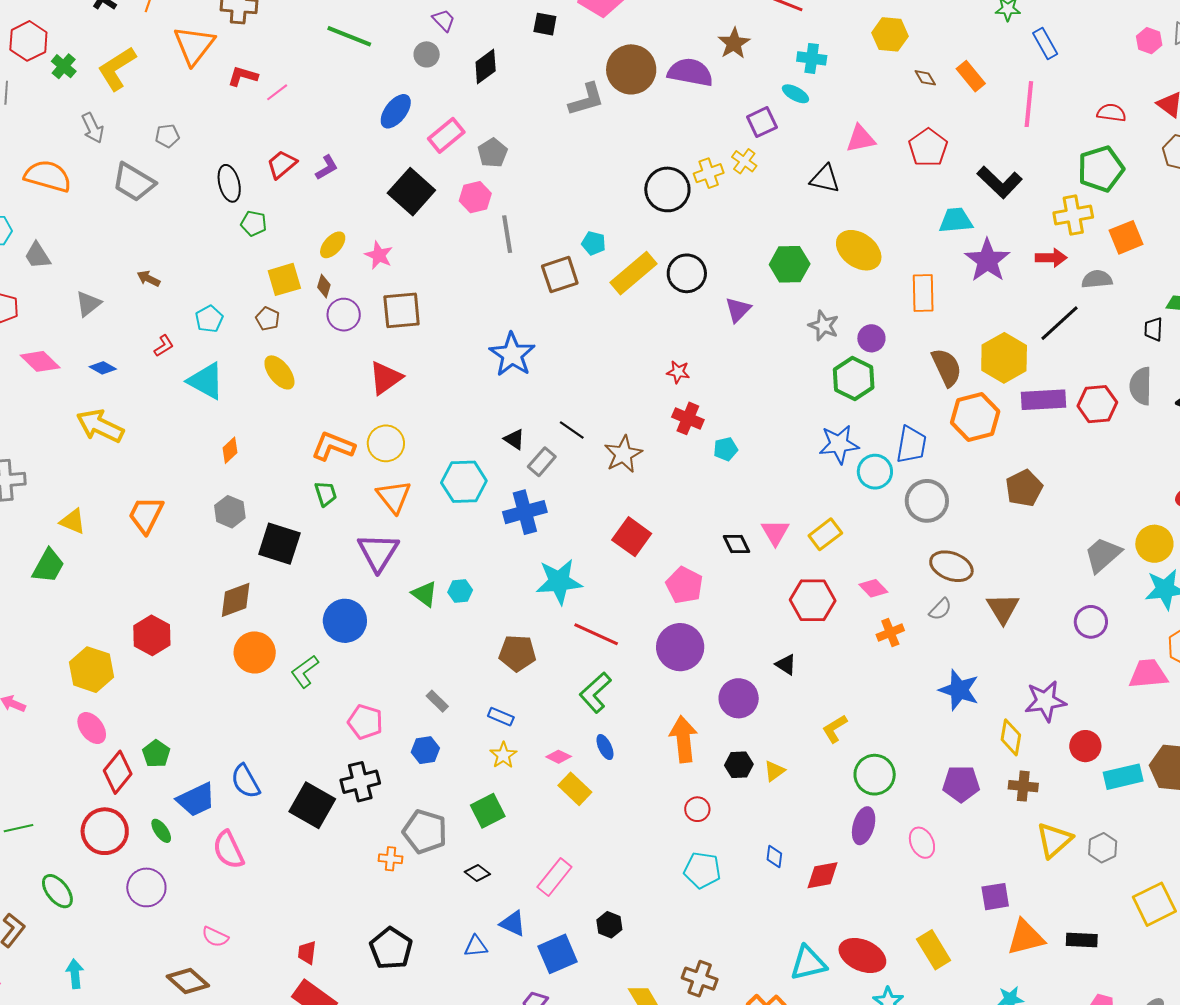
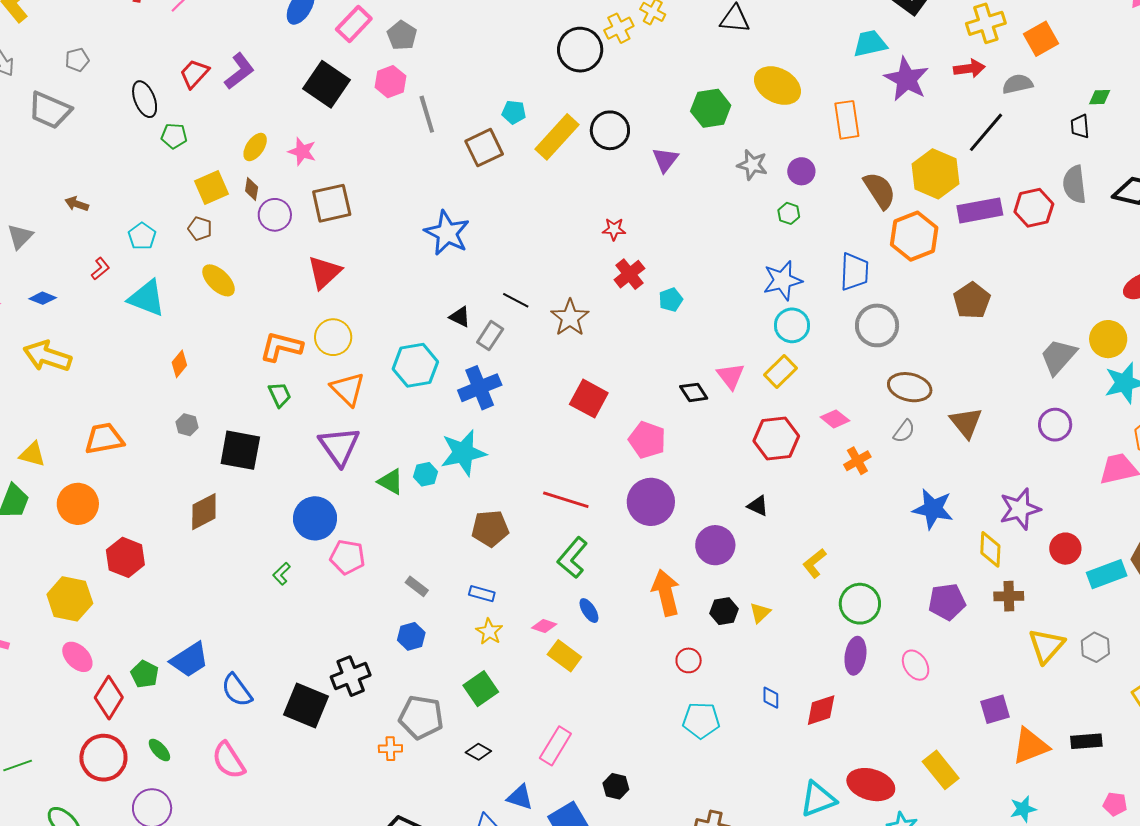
purple L-shape: (327, 168) -> (239, 71), size x1.4
green hexagon: (854, 379) -> (789, 213), size x0.5
red cross: (688, 418) -> (629, 274), turned 36
cyan circle: (875, 472) -> (792, 325), moved
gray hexagon: (230, 512) -> (187, 425), size x0.7
orange trapezoid: (146, 515) -> (104, 439), turned 60
cyan star: (559, 582) -> (463, 453), moved
orange circle: (255, 652) -> (78, 504), moved
green L-shape: (305, 671) -> (282, 574), size x0.7
pink pentagon: (365, 722) -> (347, 557), moved
blue trapezoid: (196, 800) -> (189, 660), moved

